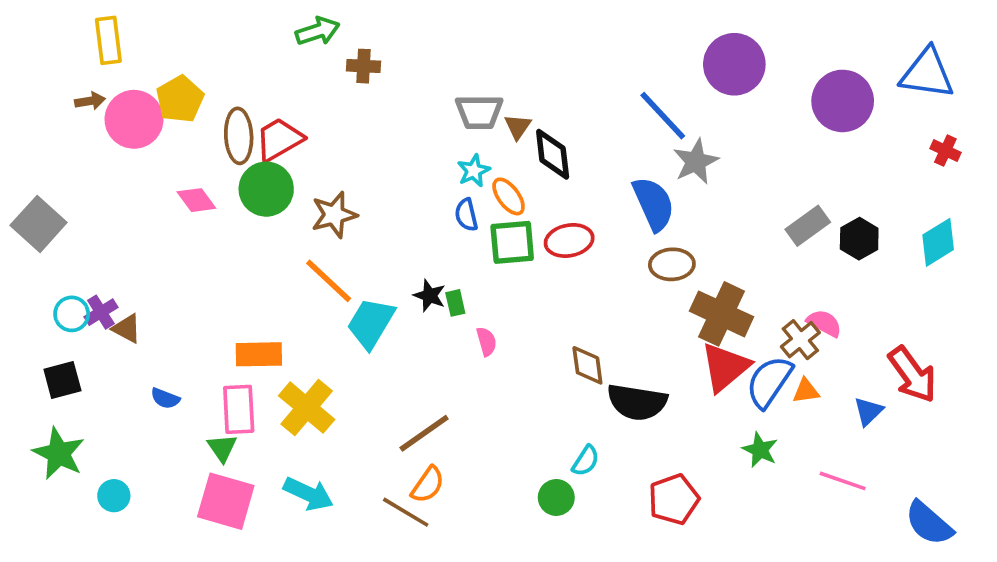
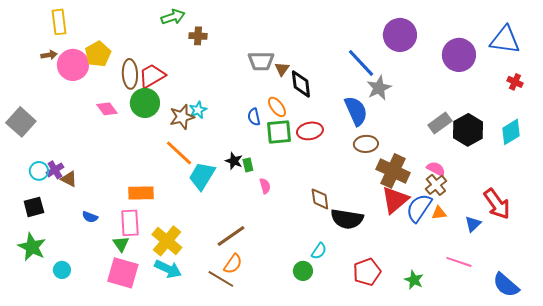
cyan star: (474, 171) -> (198, 110), moved
black hexagon: (859, 239) -> (468, 130), size x1.4
pink semicircle: (824, 323) -> (436, 169), moved
yellow cross: (307, 408) -> (167, 241), moved
green star: (760, 450) -> (414, 280), moved

